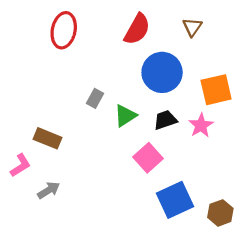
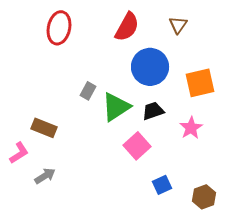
green triangle: (125, 116) -> (116, 107), size x1.4
pink star: (201, 125) -> (191, 128), moved
blue square: (175, 200) -> (162, 185), size x0.6

